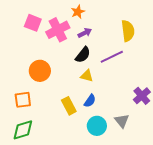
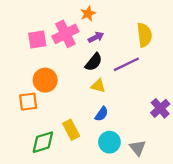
pink square: (33, 23) -> (37, 39), moved, turned -30
orange square: (23, 100) -> (28, 102), moved
yellow rectangle: (69, 106) -> (71, 130), moved
gray triangle: (122, 121) -> (138, 148), moved
green diamond: (23, 130) -> (43, 142), moved

